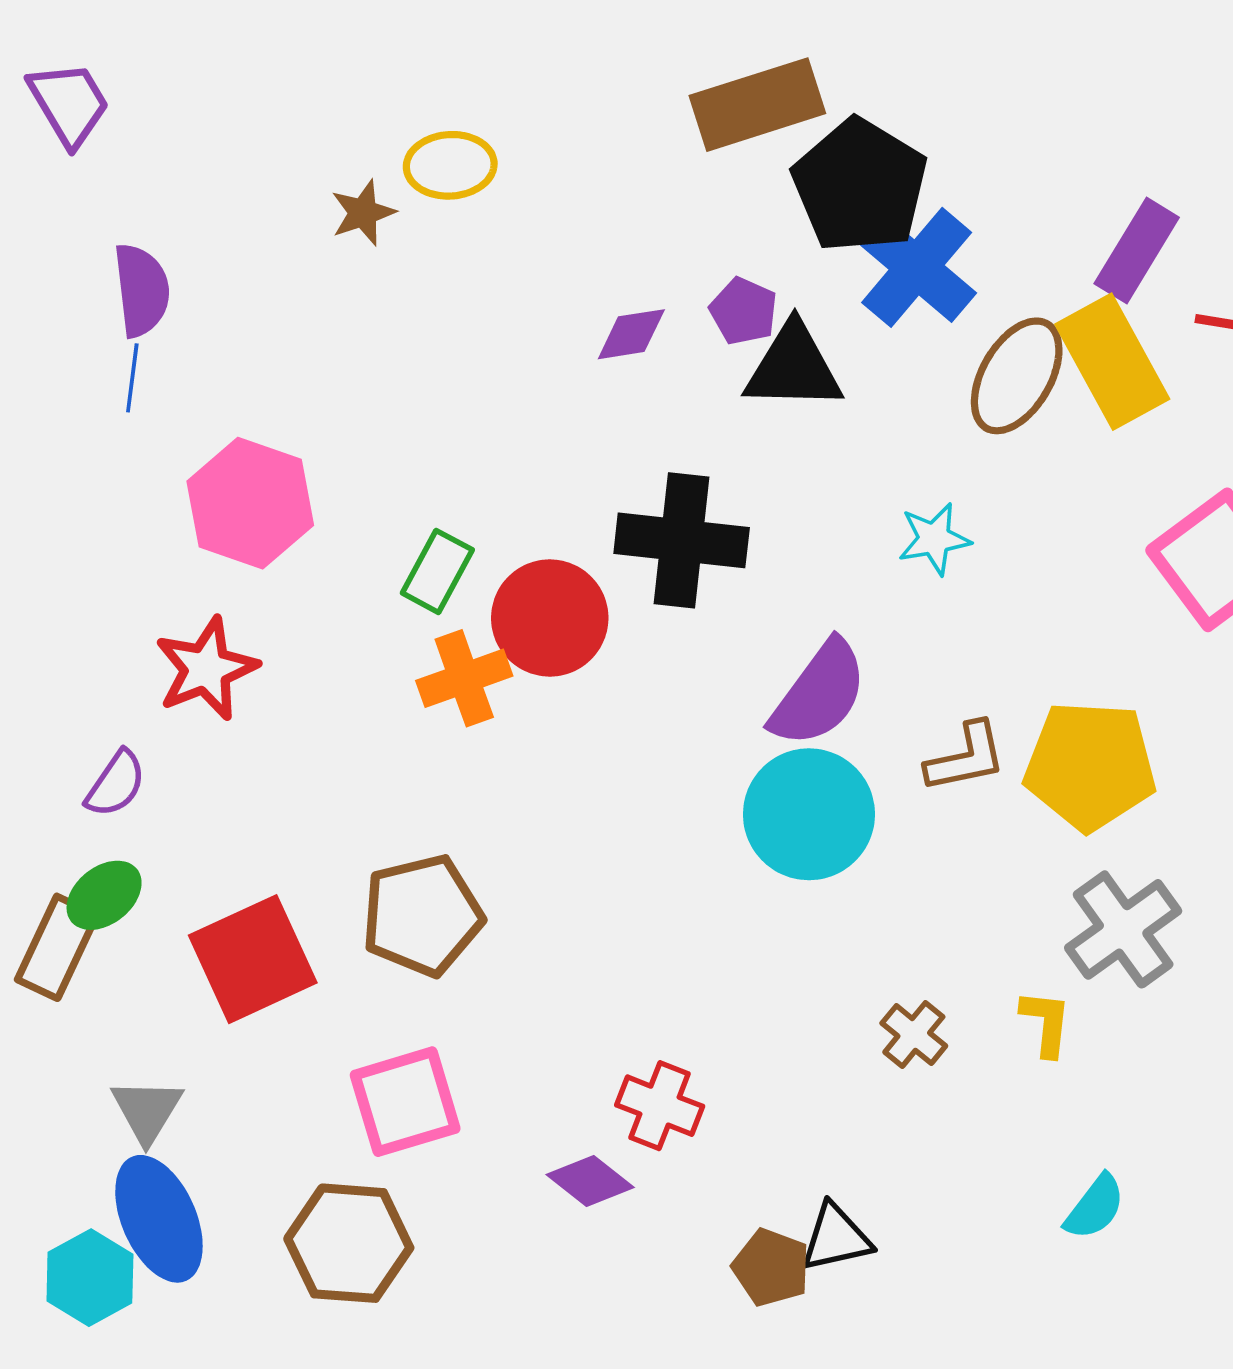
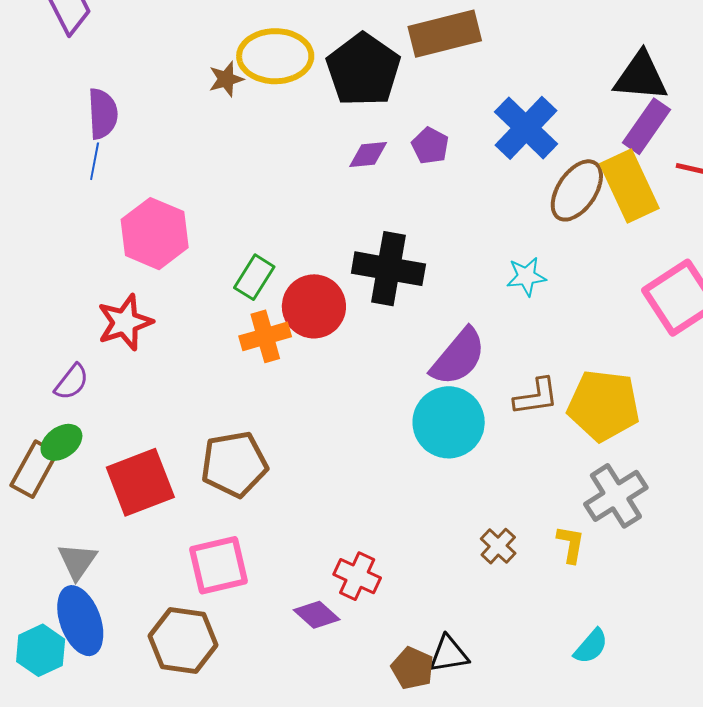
yellow ellipse: (450, 165) -> (275, 56), size x1.5
black pentagon: (860, 186) -> (363, 70), moved
black triangle: (793, 367) -> (641, 77), moved

